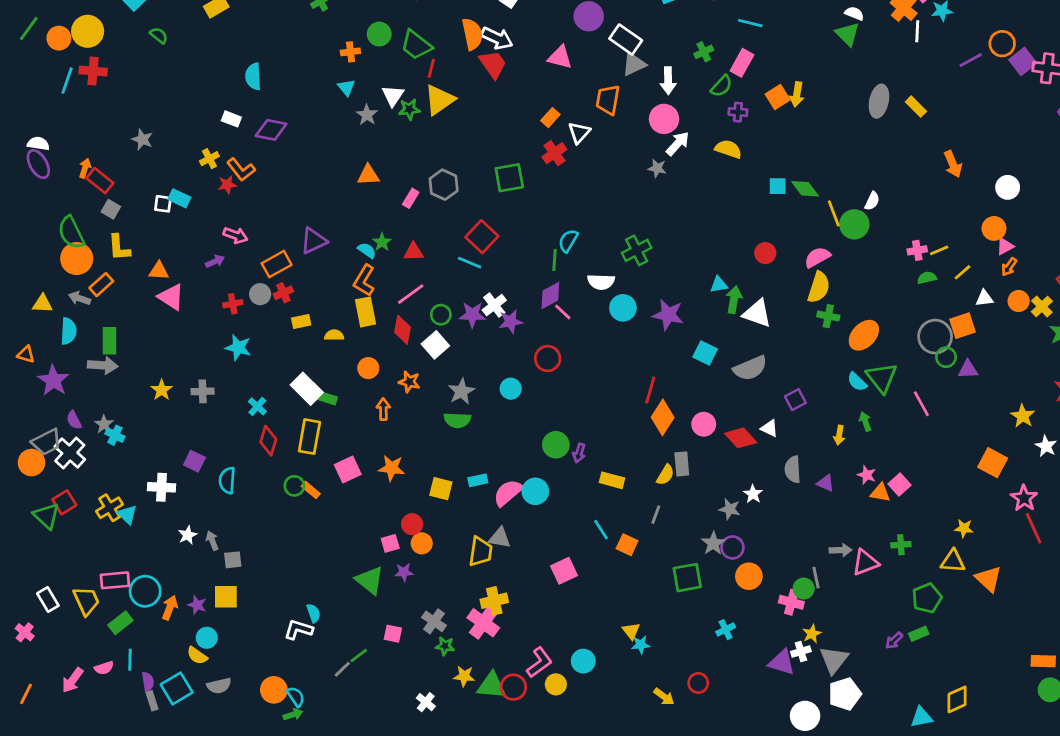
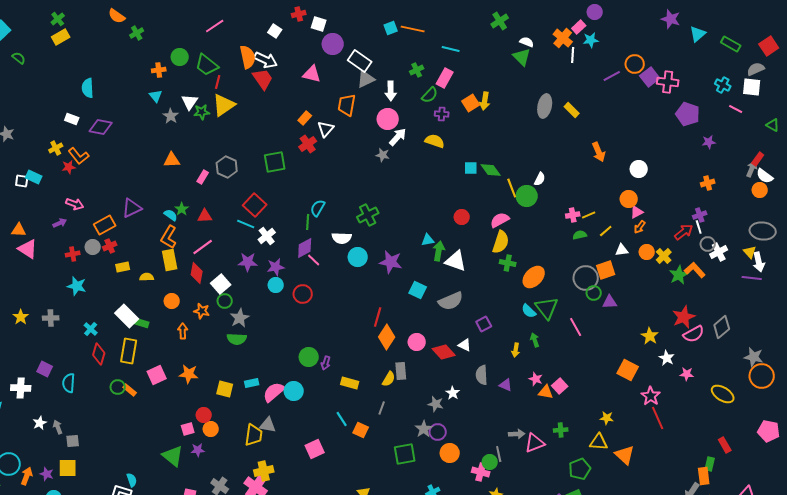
white cross: (494, 305) -> (267, 236), moved
green circle: (441, 315) -> (225, 301), moved
cyan circle: (511, 389) -> (276, 285), moved

